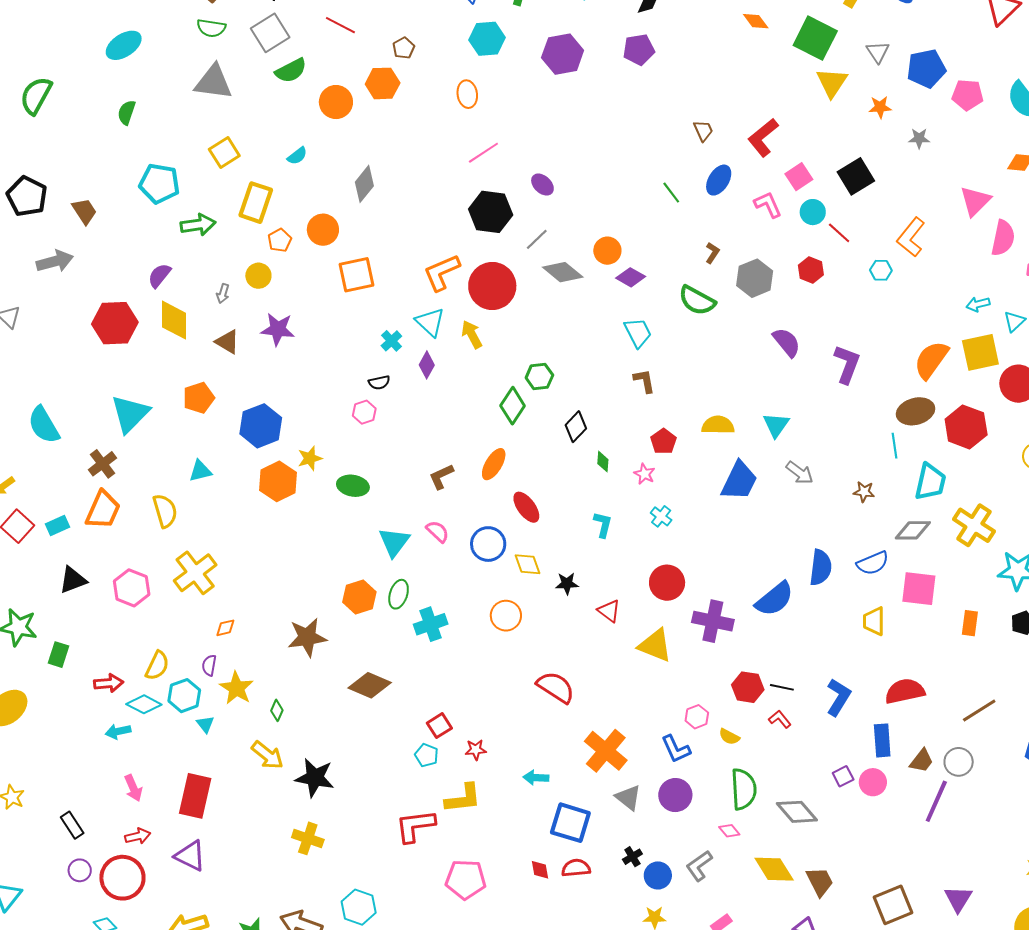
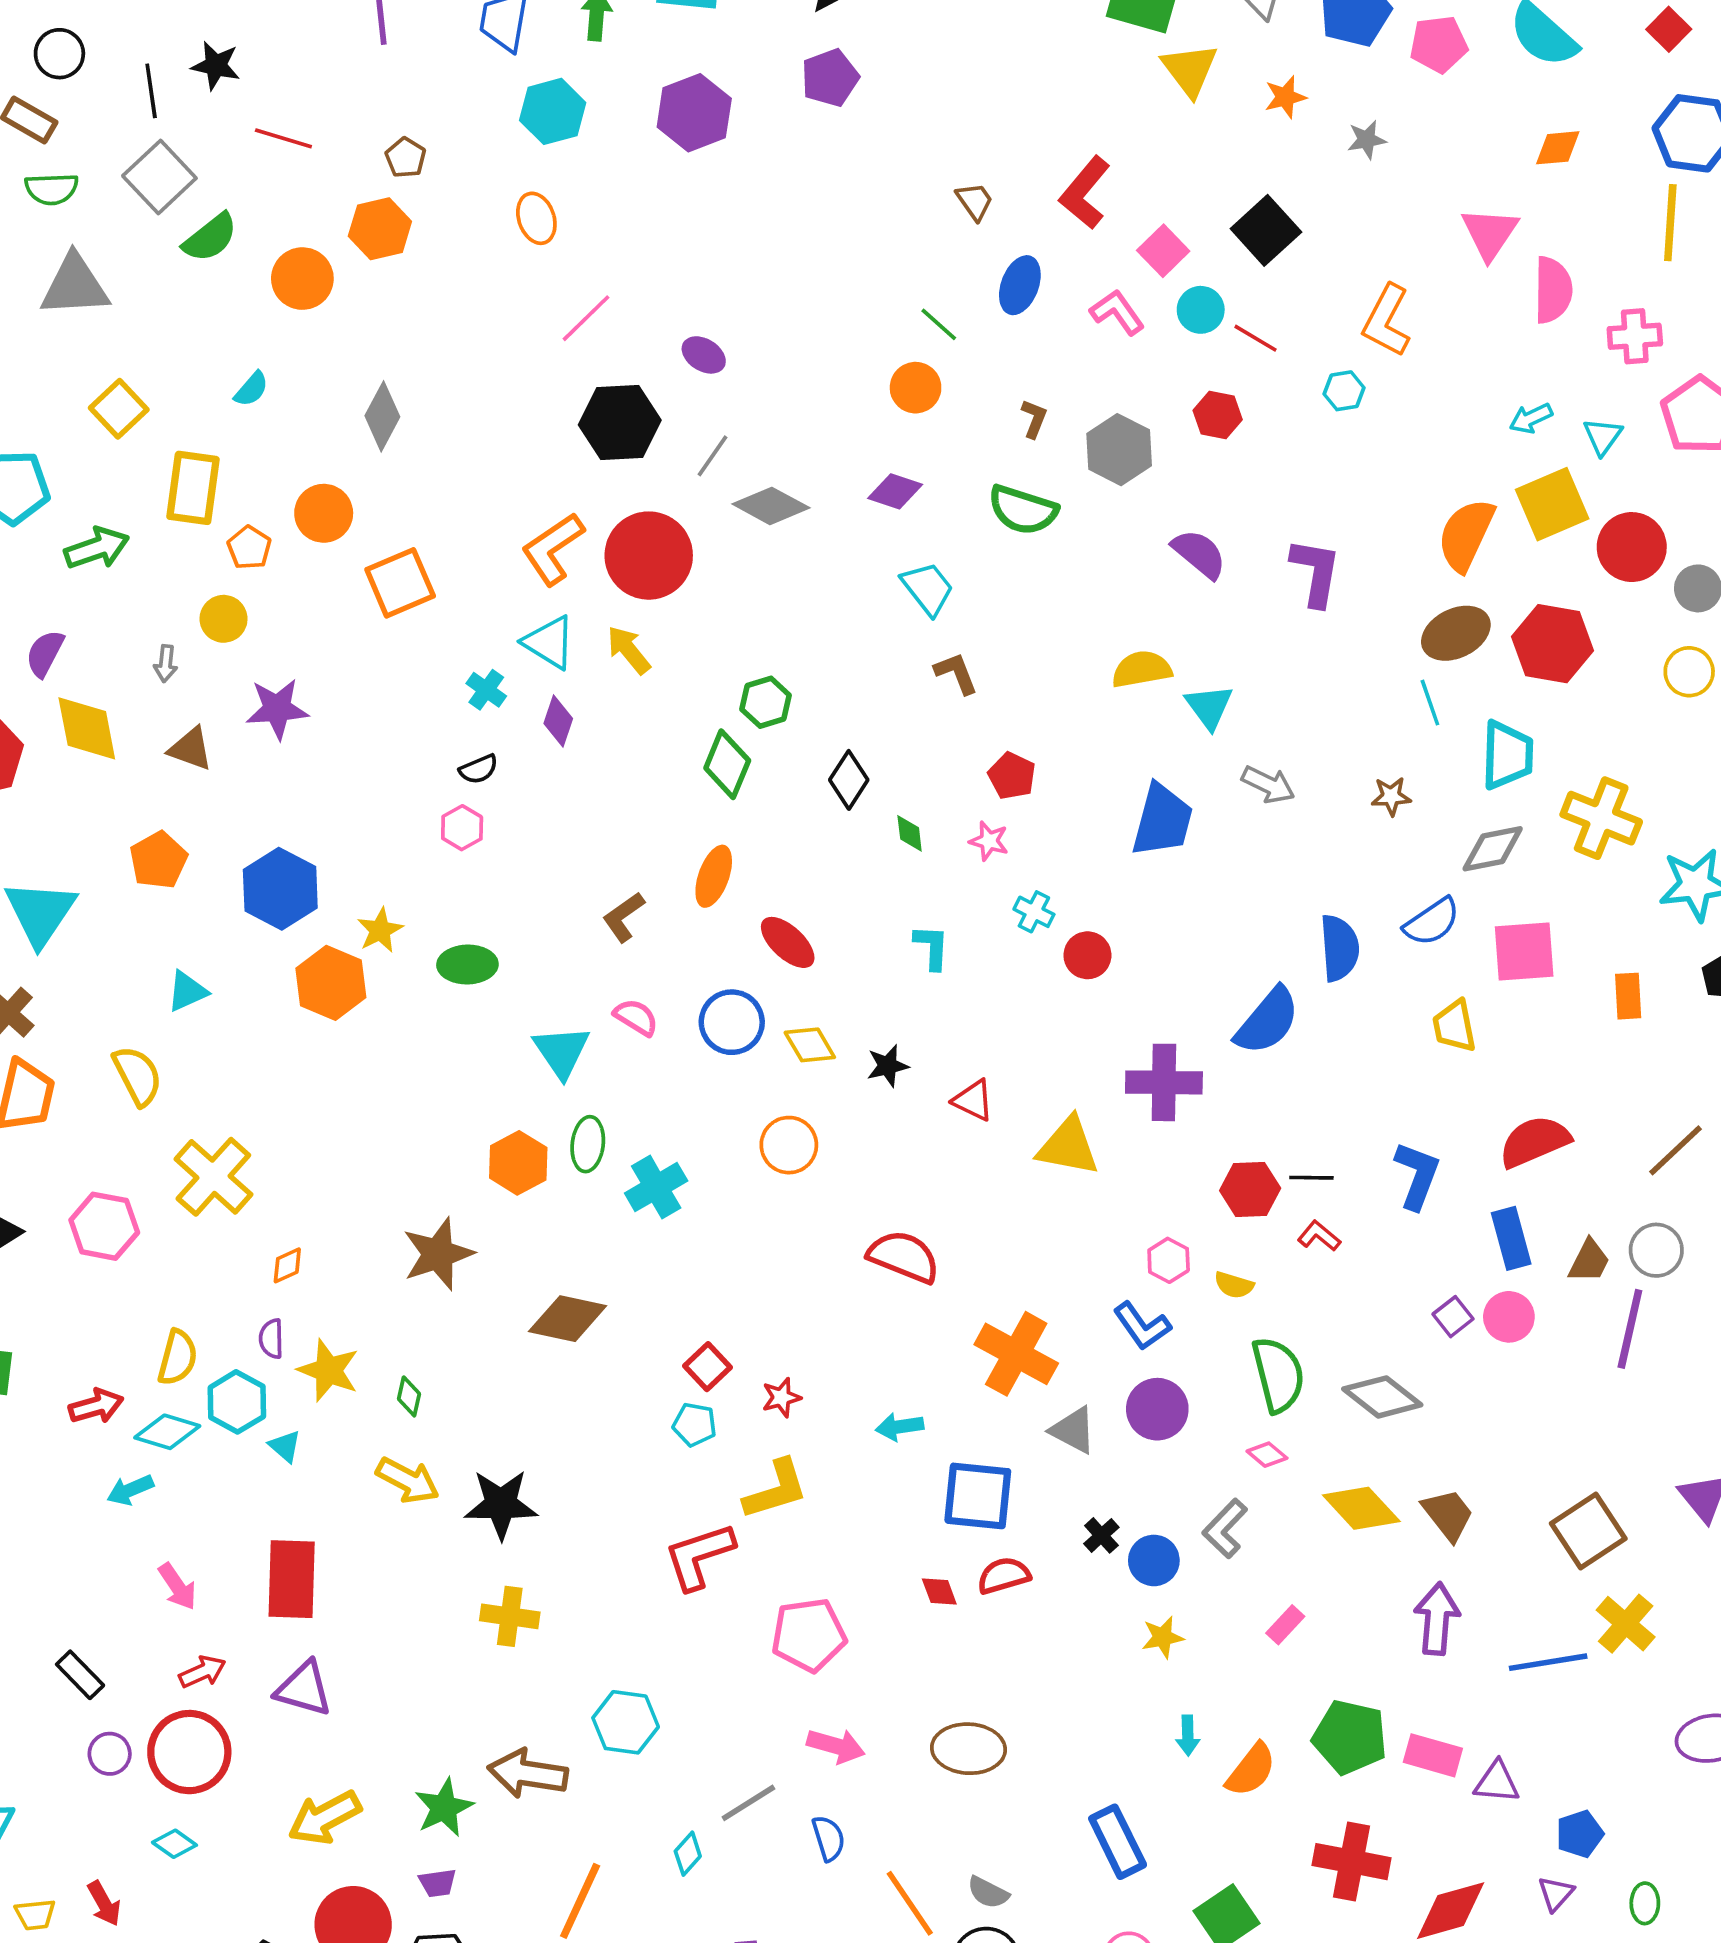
orange circle: (607, 251) -> (916, 388), moved
yellow semicircle: (718, 425) -> (1142, 669), moved
red circle: (667, 583) -> (1087, 955), moved, size x0.7

